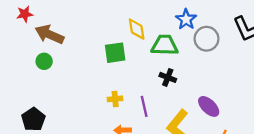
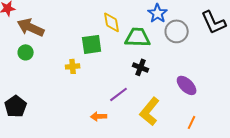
yellow cross: (115, 99) -> (73, 66), moved
purple line: (144, 106) -> (119, 94), turned 66
purple ellipse: (209, 106) -> (187, 85), moved

